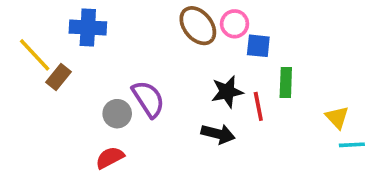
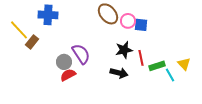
pink circle: (235, 24) -> (128, 21), moved
green rectangle: (286, 83) -> (157, 66), moved, turned 70
cyan line: (352, 145) -> (170, 75), moved, turned 64
red semicircle: (110, 158) -> (68, 75), moved

